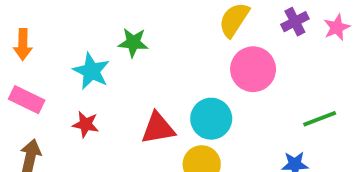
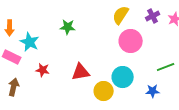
cyan star: (91, 71) -> (30, 42), moved
cyan circle: (211, 119) -> (123, 77), moved

